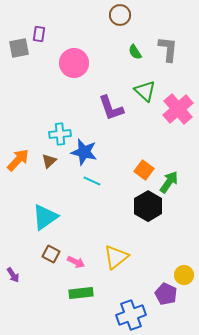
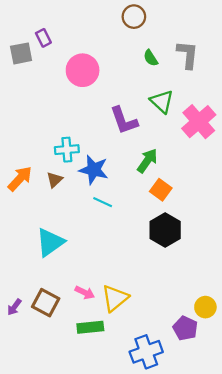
purple rectangle: (39, 34) -> (43, 38), turned -35
green arrow: (169, 182) -> (147, 161), moved
brown square: (51, 254) -> (46, 303), moved, size x1.4
yellow triangle: (116, 257) -> (115, 298), moved
purple arrow: (13, 275) -> (14, 307), turned 70

